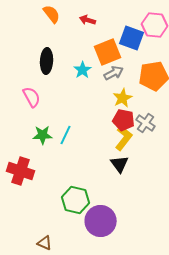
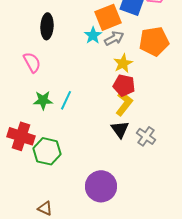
cyan star: (83, 70) -> (93, 35), moved
gray cross: (146, 123) -> (146, 136), moved
green hexagon: (76, 200) -> (47, 151), moved

